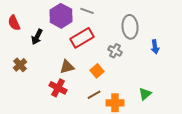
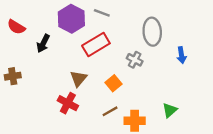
red semicircle: (14, 23) -> (16, 27), turned -35
brown cross: (20, 65) -> (13, 76), moved, turned 32
brown triangle: (67, 67) -> (78, 79), turned -35

